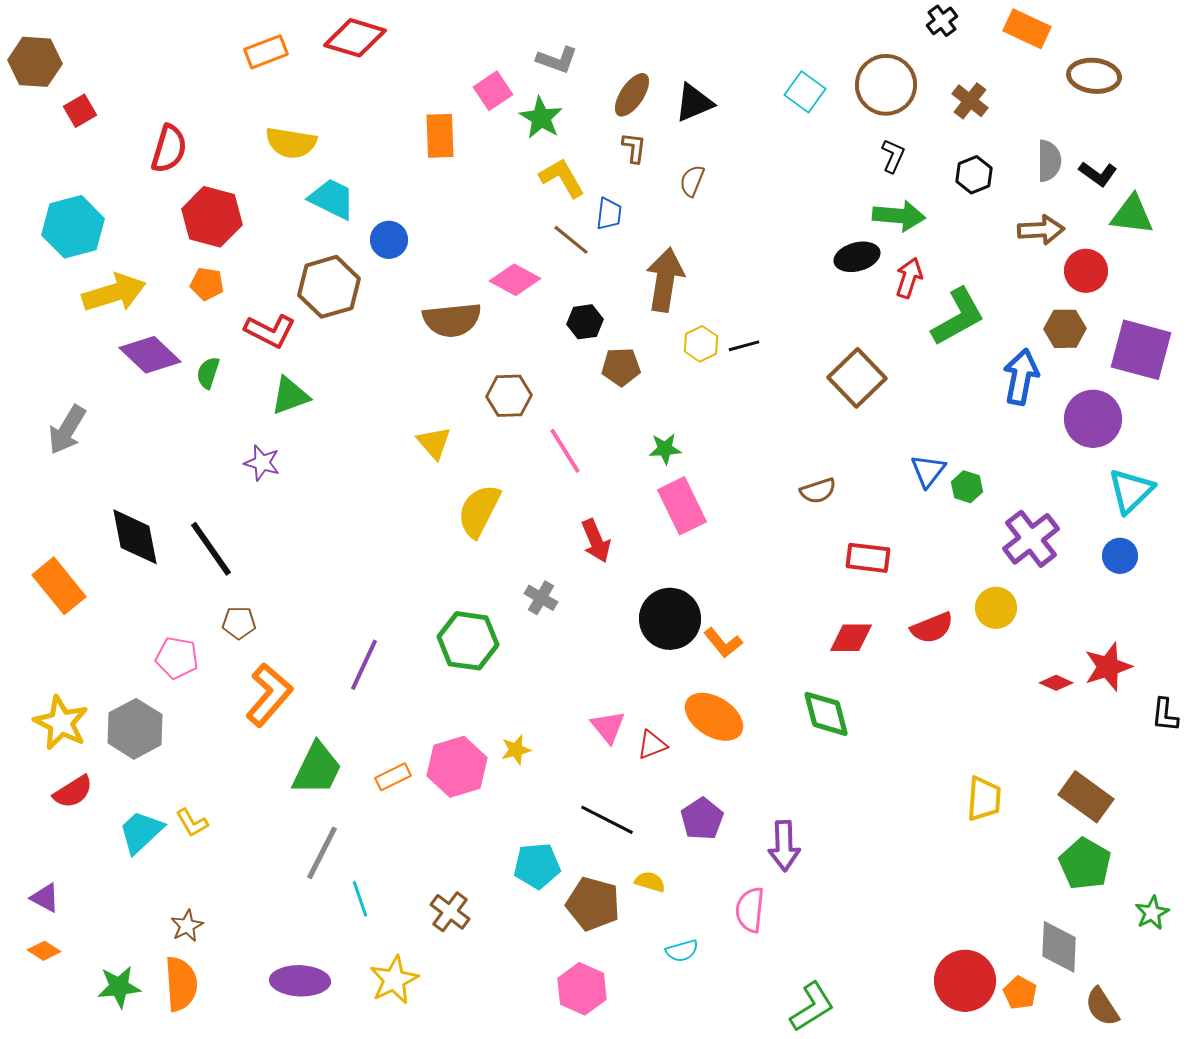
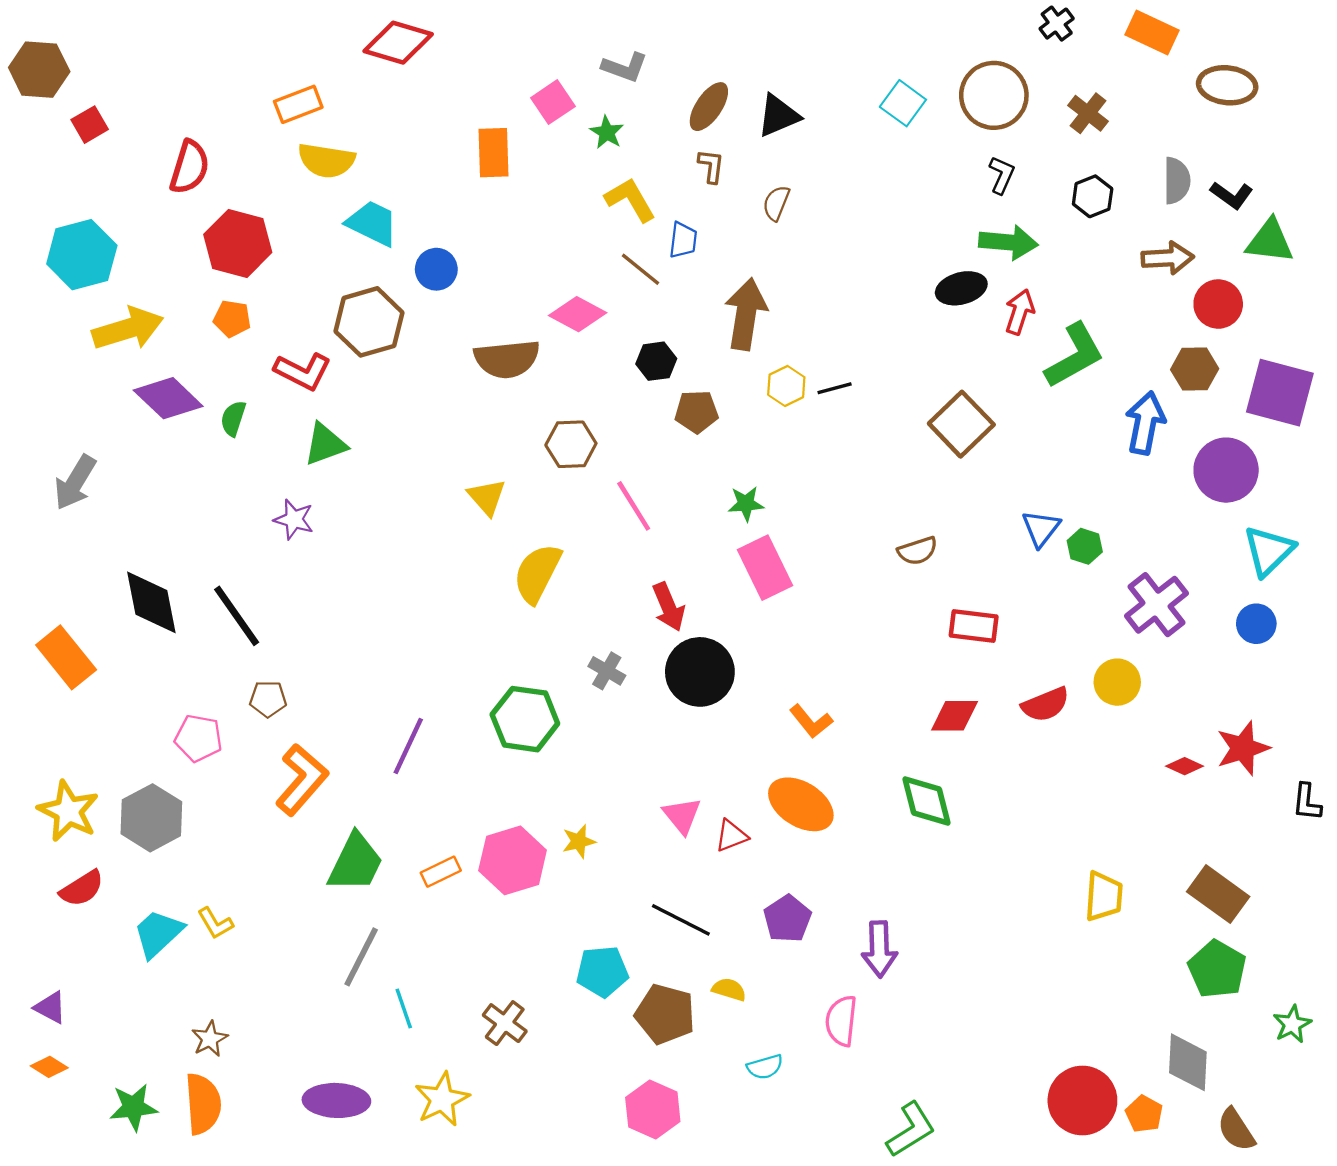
orange rectangle: (266, 52) -> (298, 104), moved
green star: (541, 118) -> (607, 132), size x0.7
black circle: (670, 619) -> (700, 672), moved

